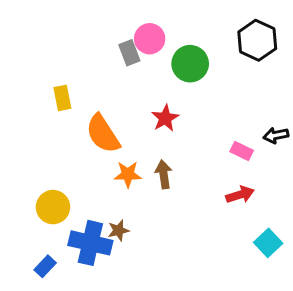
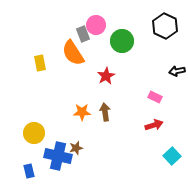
orange semicircle: (103, 134) -> (73, 53), moved
black arrow: (276, 135) -> (177, 71), moved
blue rectangle: (45, 266) -> (29, 171), turned -56

